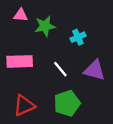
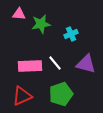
pink rectangle: (20, 61) -> (30, 66), moved

